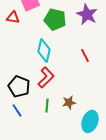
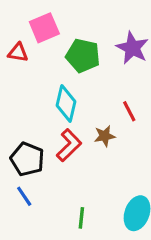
brown star: (69, 102) -> (105, 136), moved
green line: (47, 105) -> (81, 218), moved

